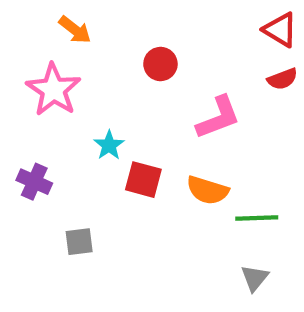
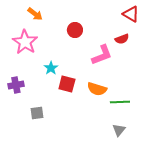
red semicircle: (282, 79) -> (122, 39), moved
purple cross: (34, 182) -> (16, 85), turned -35

